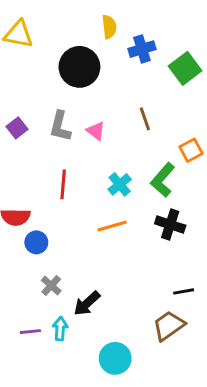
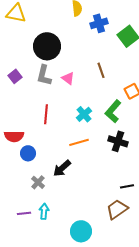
black circle: (79, 67) -> (47, 46), moved
black arrow: (87, 303) -> (62, 168), moved

